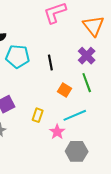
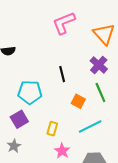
cyan pentagon: (18, 56) -> (30, 92), moved
pink star: (57, 132) -> (62, 151), moved

